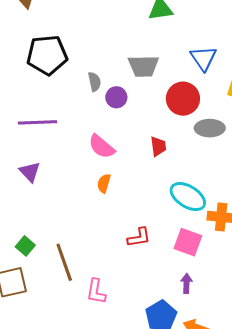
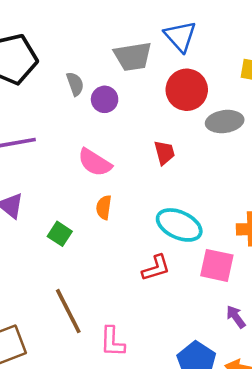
blue triangle: (203, 58) -> (180, 36), moved
cyan ellipse: (188, 197) -> (179, 225), moved
green square: (25, 246) -> (60, 234), moved
purple arrow: (186, 283) -> (236, 317), moved, turned -30

